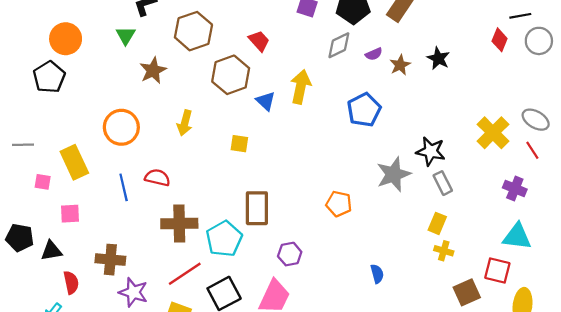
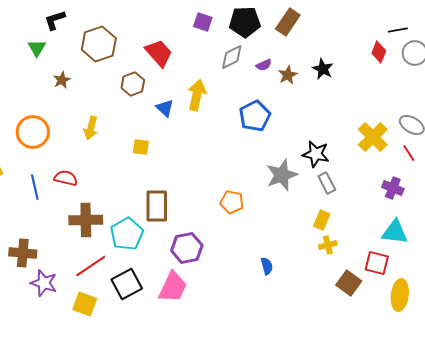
red trapezoid: (259, 41) -> (159, 53), size x1.4
brown star: (153, 70) -> (62, 80), size x0.7
brown hexagon: (231, 75) -> (133, 84), size x0.7
yellow cross: (444, 251) -> (328, 245), turned -30
purple hexagon: (290, 254) -> (187, 248), size x1.4
brown square: (467, 292) -> (349, 283), turned -30

